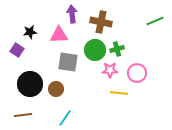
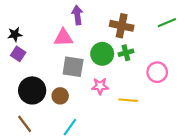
brown cross: (101, 22) -> (122, 26), moved
black star: (30, 32) -> (15, 34), moved
pink star: (110, 70) -> (100, 86), moved
pink circle: (137, 73) -> (157, 72), moved
brown line: (23, 115) -> (25, 124), turned 60

